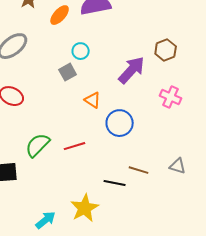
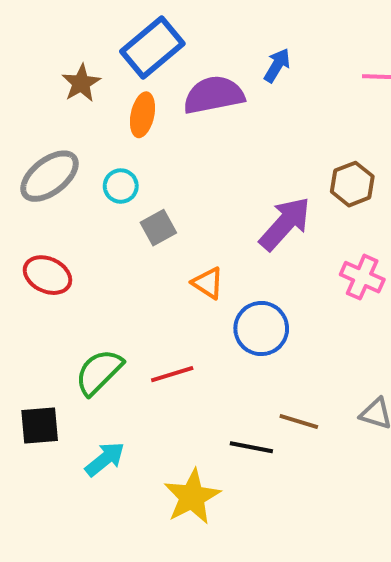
orange ellipse: (60, 15) -> (142, 115), turned -30
cyan circle: (81, 51) -> (121, 186), moved
cyan arrow: (46, 220) -> (105, 459), moved

